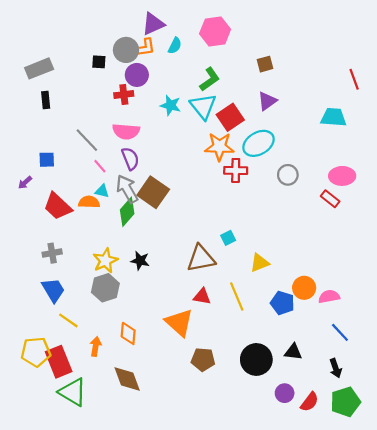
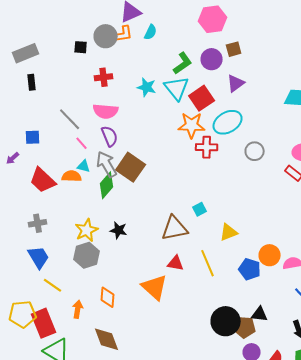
pink hexagon: (215, 31) -> (213, 19), moved
purple circle: (137, 75) -> (212, 59), moved
brown pentagon: (203, 359) -> (245, 327), moved

